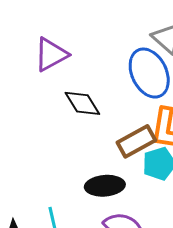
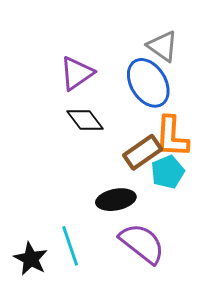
purple triangle: (51, 55) -> (77, 73), moved

